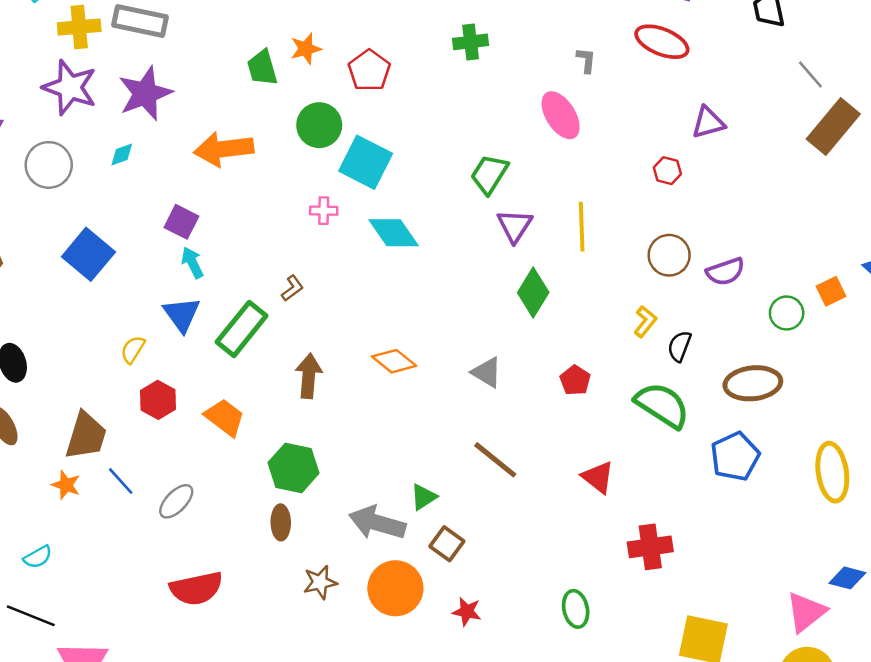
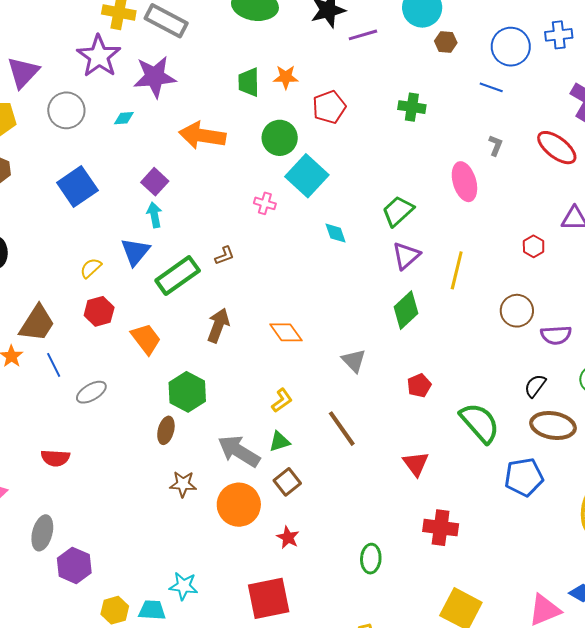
cyan diamond: (394, 233) -> (336, 233), moved, size x0.6
yellow L-shape: (645, 322) -> (282, 400), moved
black semicircle: (680, 346) -> (535, 386), moved
red semicircle: (196, 588) -> (55, 458), moved, size x0.7

